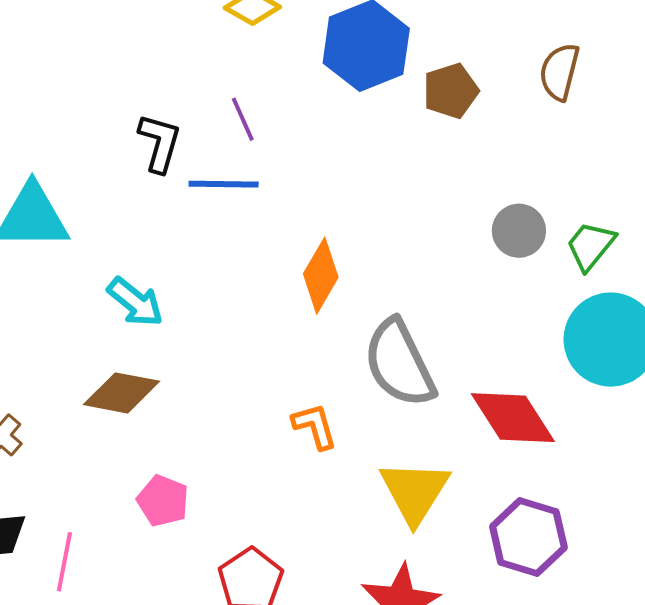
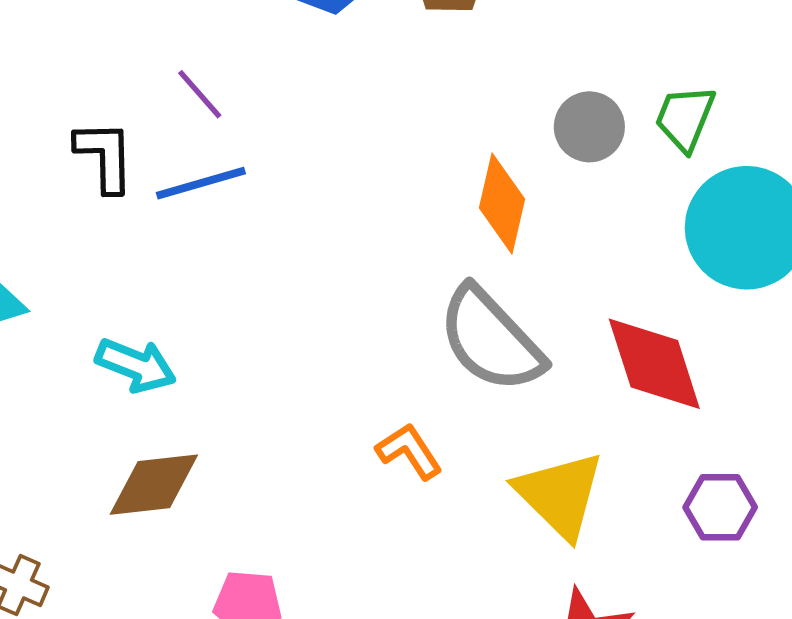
orange diamond: (321, 276) -> (502, 204), moved
red diamond: (513, 418) -> (654, 364), turned 32
purple hexagon: (528, 537) -> (720, 507), size x0.7

